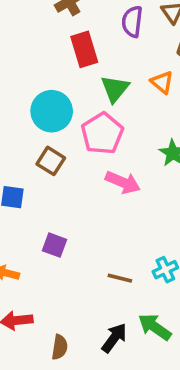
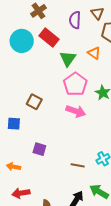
red rectangle: (84, 49) -> (49, 37), turned -30
cyan circle: (52, 111) -> (22, 41), moved
pink pentagon: (102, 134) -> (75, 84), moved

